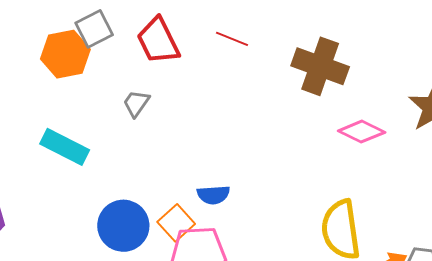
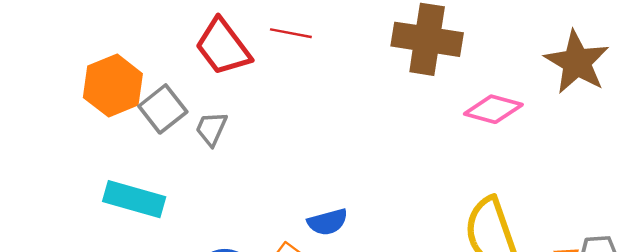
gray square: (94, 29) -> (163, 109), moved
red line: (232, 39) -> (291, 33), moved

